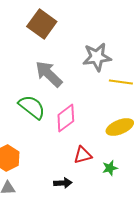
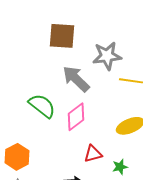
brown square: (42, 24) -> (62, 36), moved, turned -32
gray arrow: (49, 74) -> (76, 79), moved

